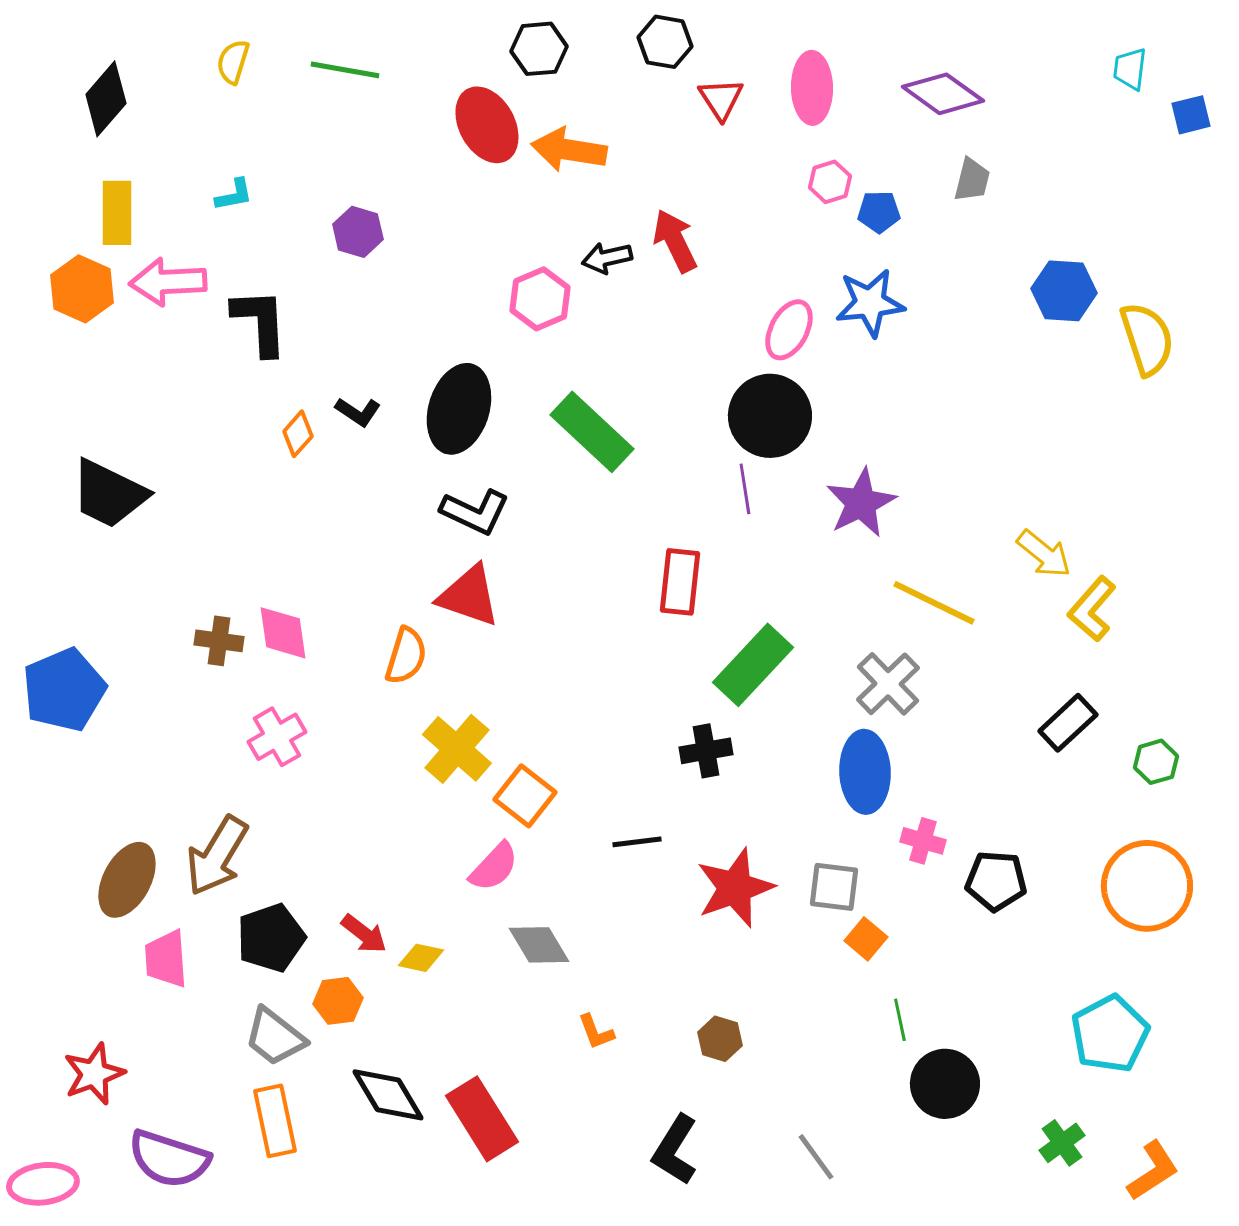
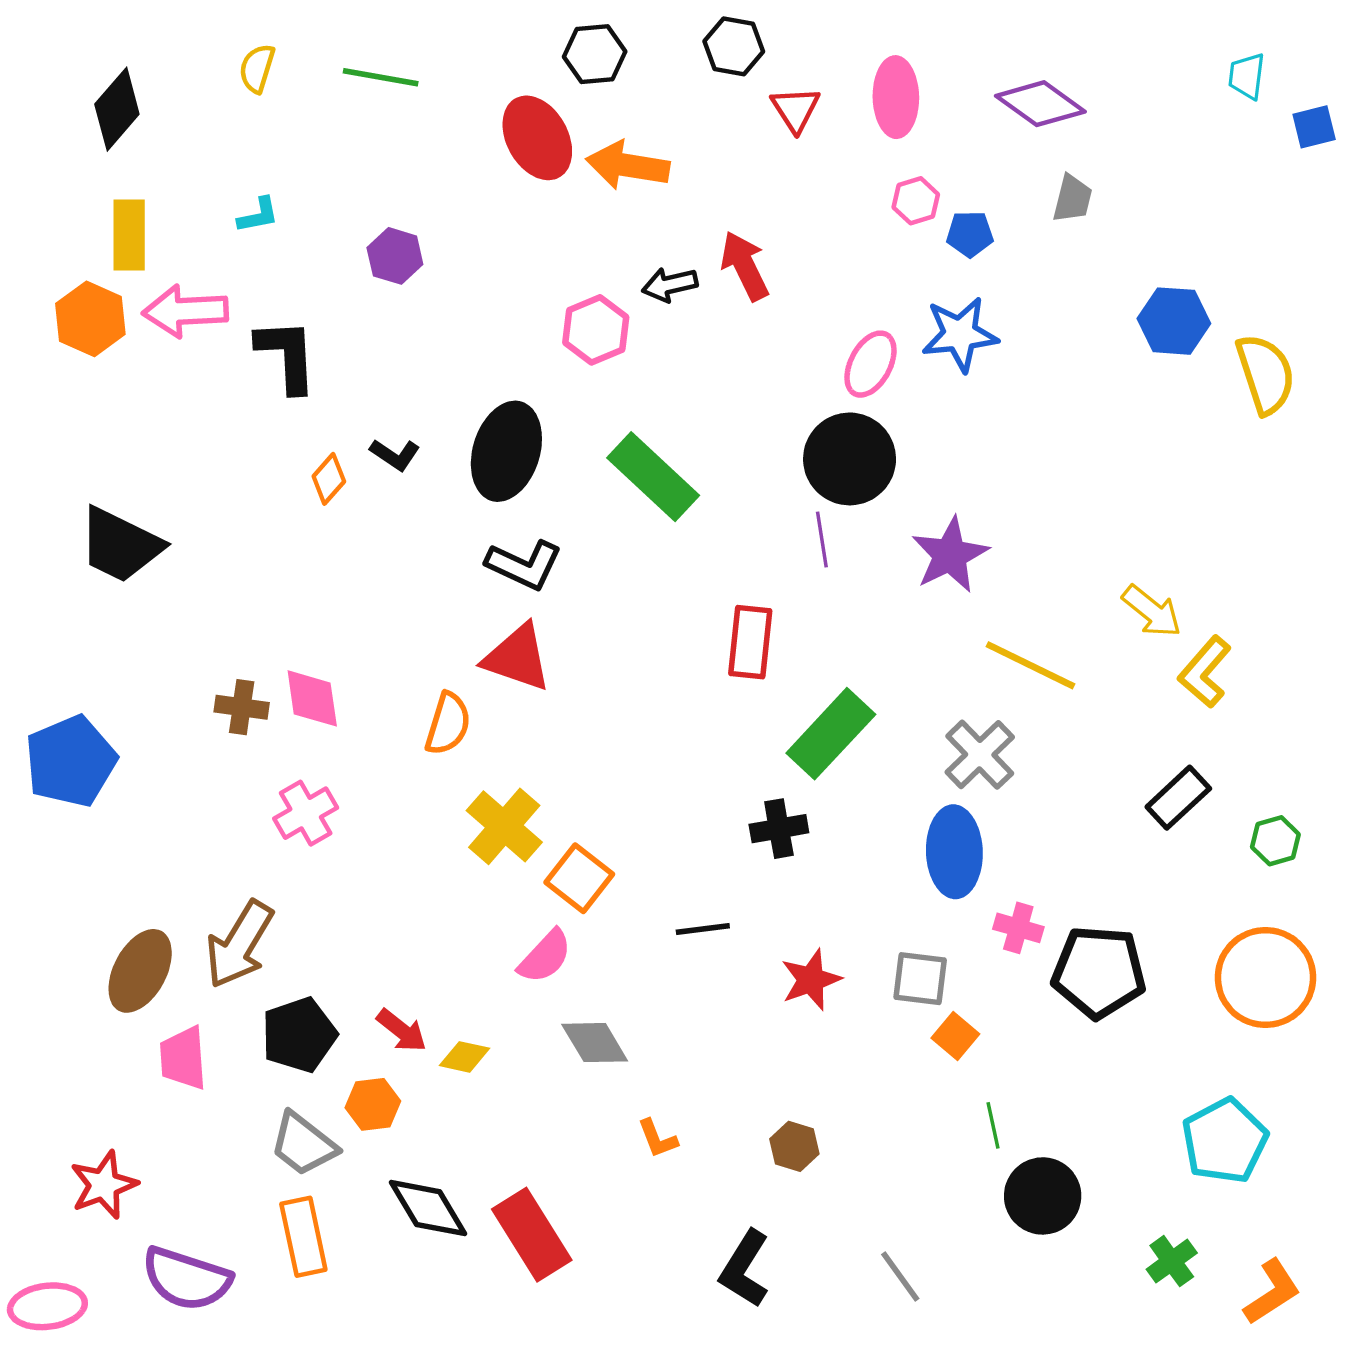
black pentagon: (996, 881) -> (1099, 972), size x1.4
red star: (735, 888) -> (811, 980), size x0.7

